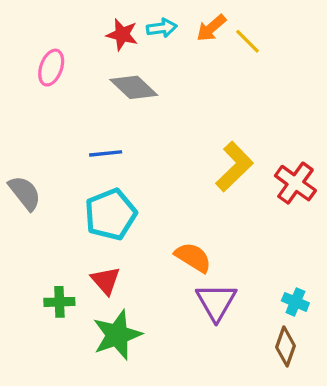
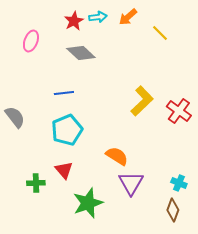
red star: (122, 35) -> (74, 21), turned 30
yellow line: (248, 41) -> (160, 33), moved
green star: (117, 335) -> (88, 203), moved

